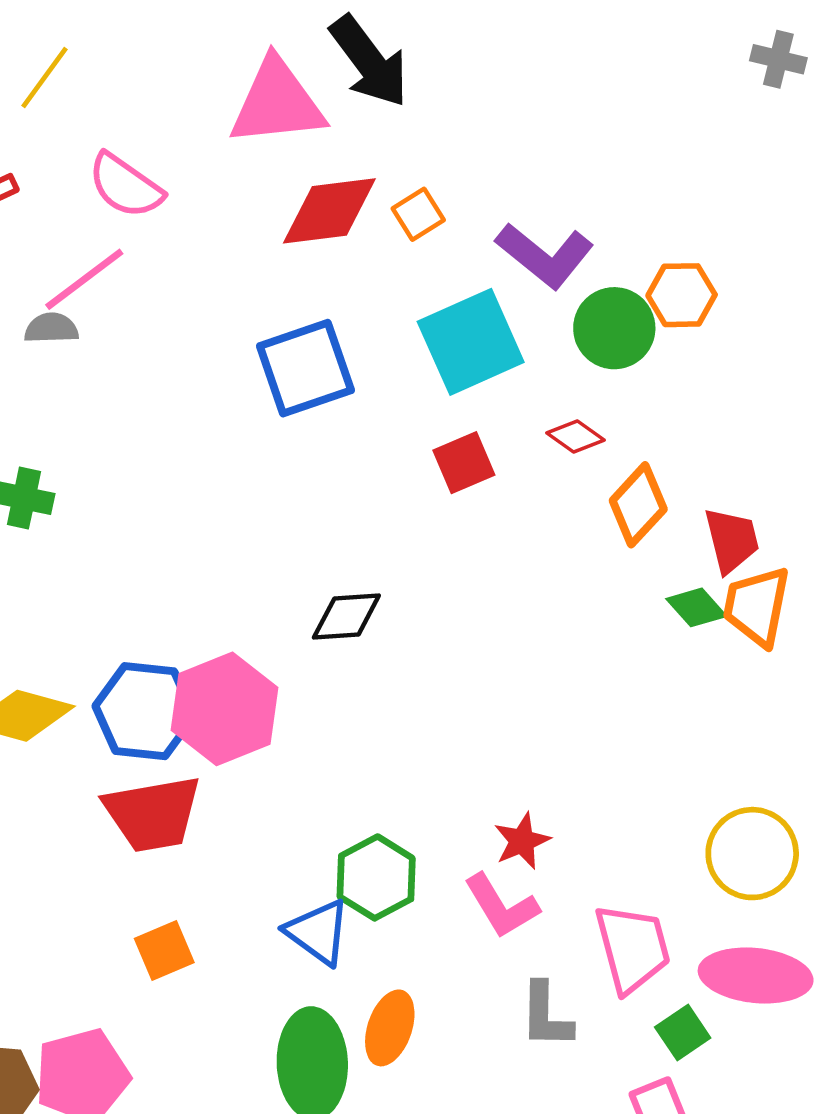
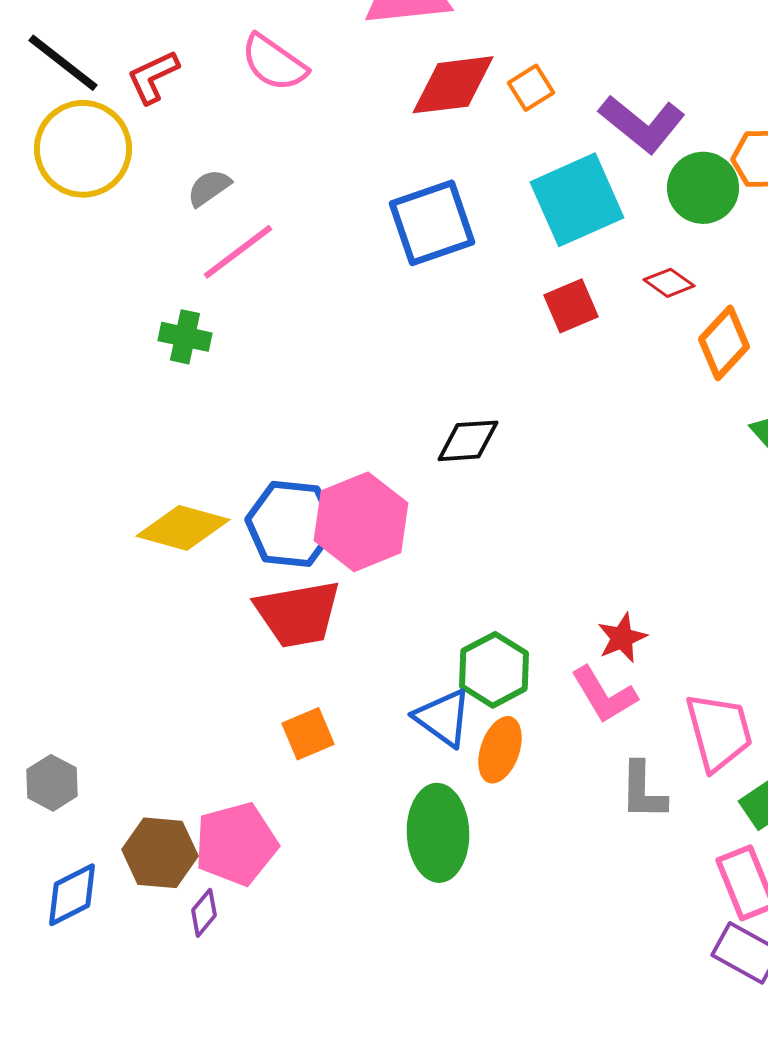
pink line: (84, 279) -> (238, 252), moved
gray semicircle: (51, 328) -> (209, 188), turned -33
orange ellipse: (390, 1028) -> (500, 750), moved

